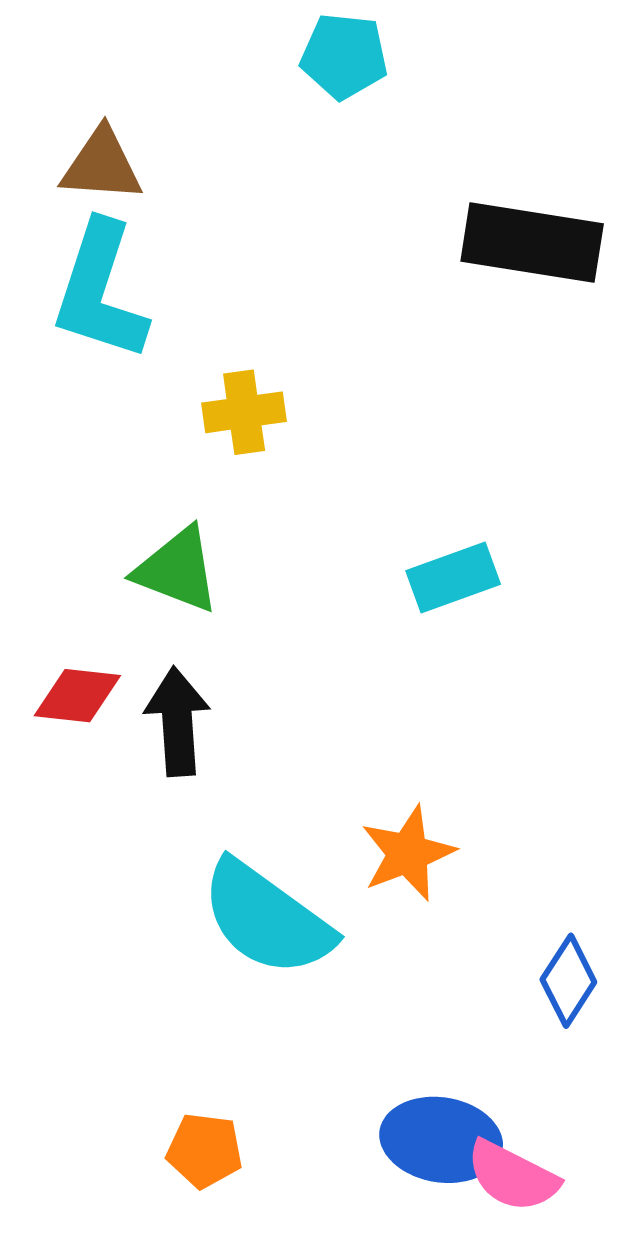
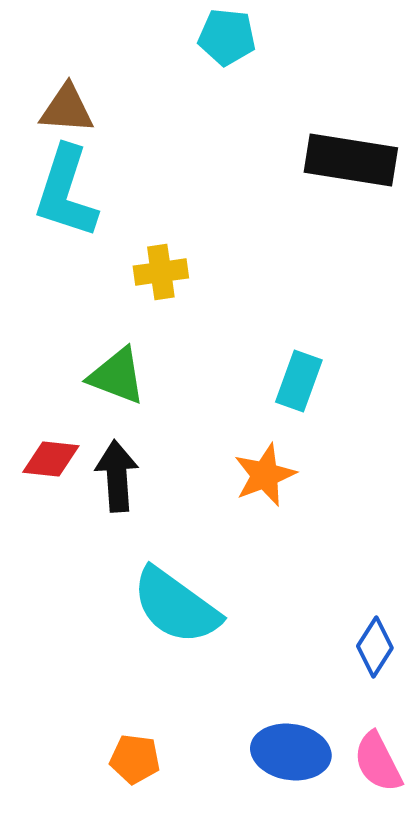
cyan rectangle: (453, 577) -> (299, 381), turned -50
orange star: (408, 853) -> (265, 475), moved
pink semicircle: (512, 1176) -> (378, 762), moved, turned 36

